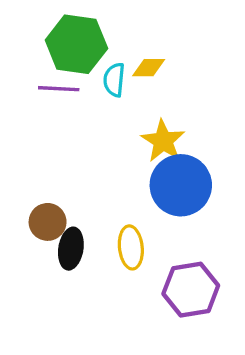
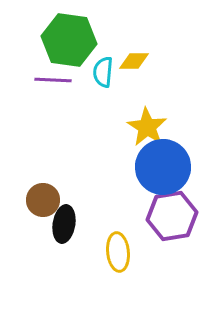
yellow ellipse: (131, 247) -> (118, 252), moved
purple hexagon: (191, 290) -> (172, 216), moved

